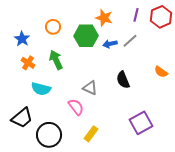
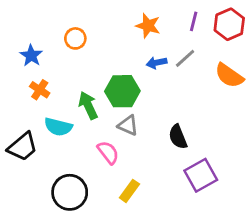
green hexagon: (86, 36) -> (122, 91), moved
green arrow: (56, 60) -> (88, 105), moved
orange semicircle: (161, 72) -> (229, 76), moved, size x1.5
black semicircle: (123, 80) -> (178, 137), moved
black trapezoid: (22, 118) -> (23, 147), moved

